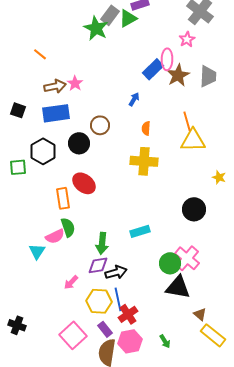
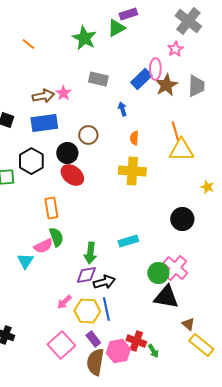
gray rectangle: (110, 15) -> (98, 79), moved, turned 66
orange line: (40, 54) -> (28, 44), moved
blue arrow: (134, 99) -> (122, 109), turned -48
red ellipse: (84, 183) -> (72, 175), moved
pink arrow: (71, 282) -> (64, 302), moved
red cross: (128, 314) -> (136, 341), moved, turned -36

